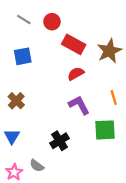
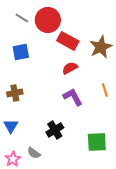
red circle: (52, 22) -> (48, 20), size x1.6
brown cross: (16, 101) -> (15, 93), turned 35
green square: (105, 130) -> (97, 142), moved

